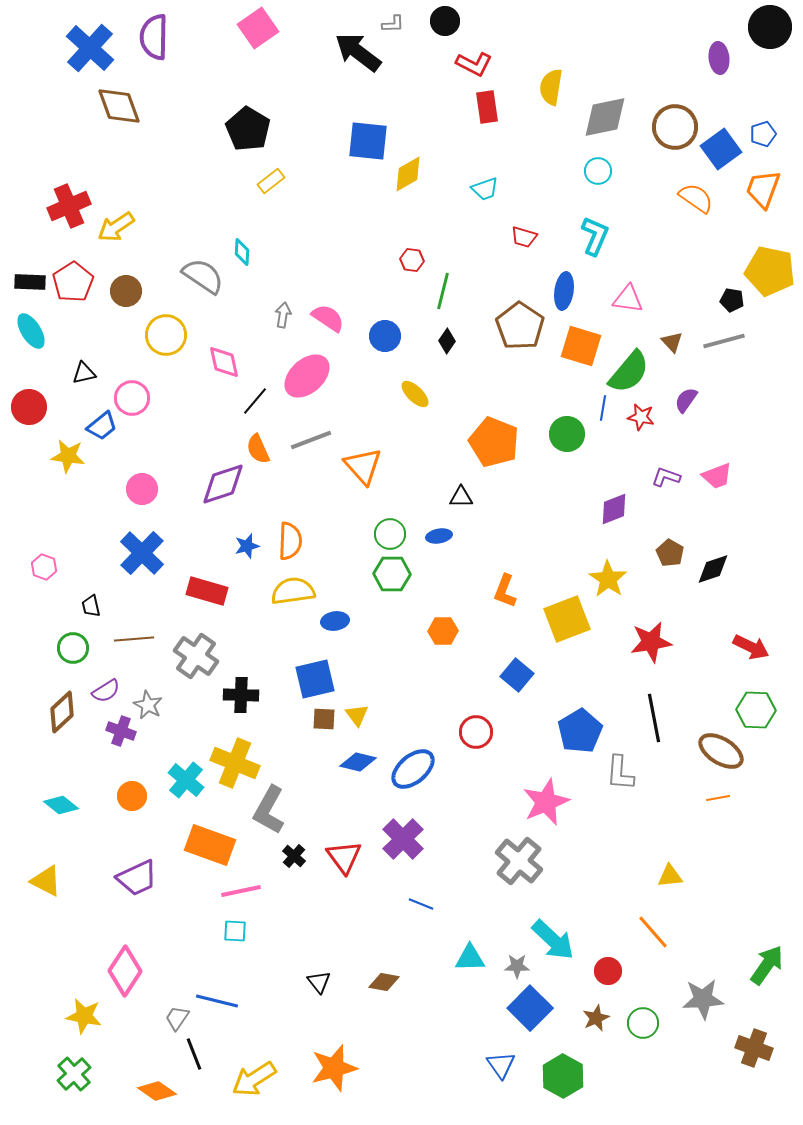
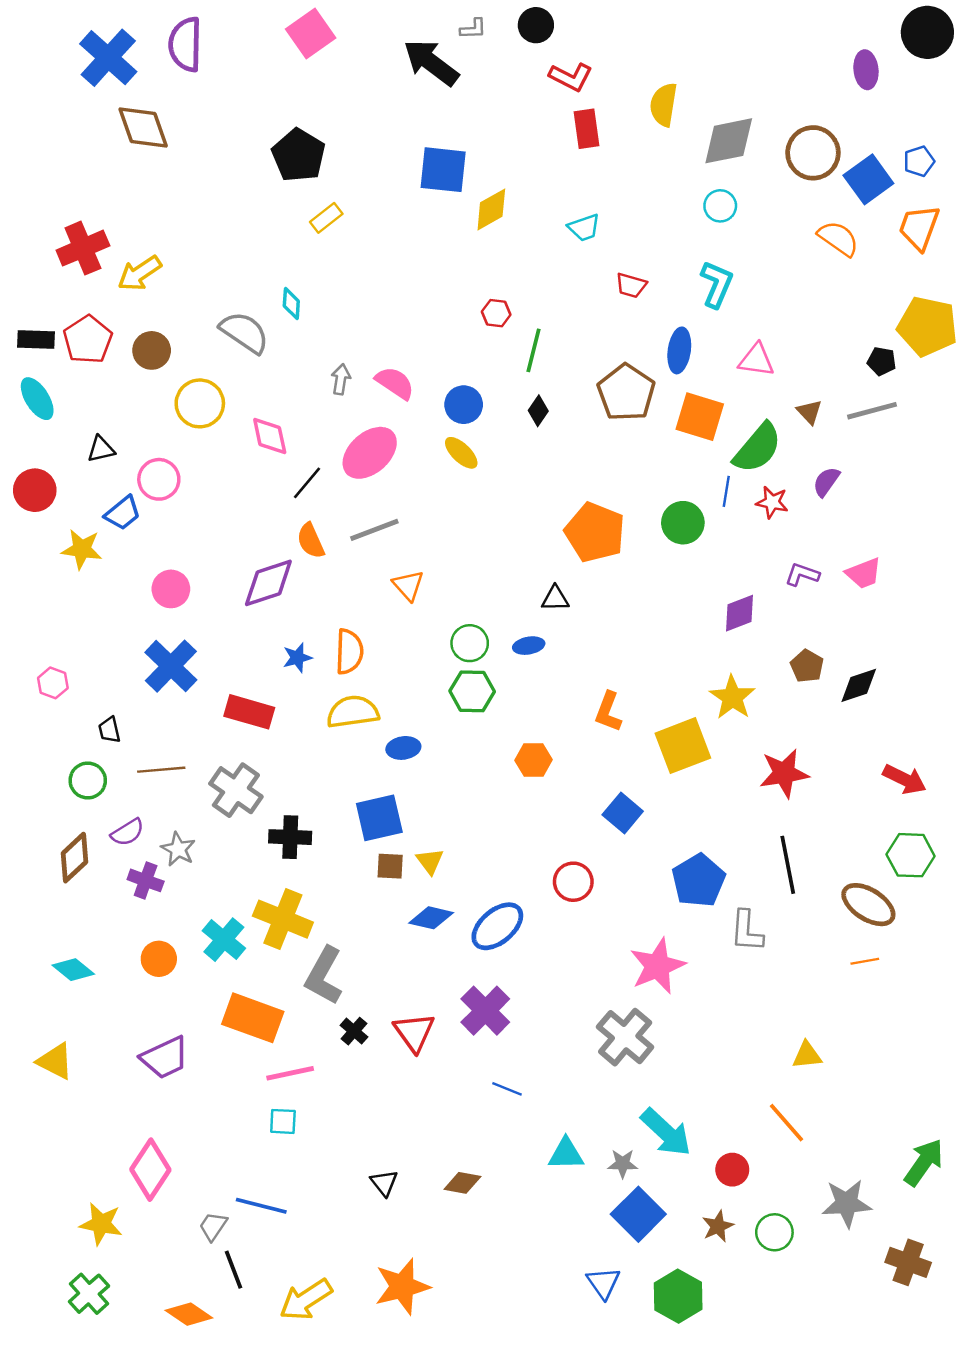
yellow ellipse: (415, 394) -> (461, 453), moved
orange triangle: (363, 466) -> (408, 585), moved, size x0.7

